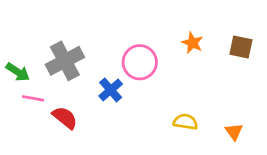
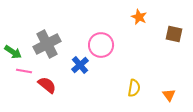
orange star: (192, 43) -> (139, 17), moved
yellow semicircle: (185, 122) -> (134, 88), turned 90

